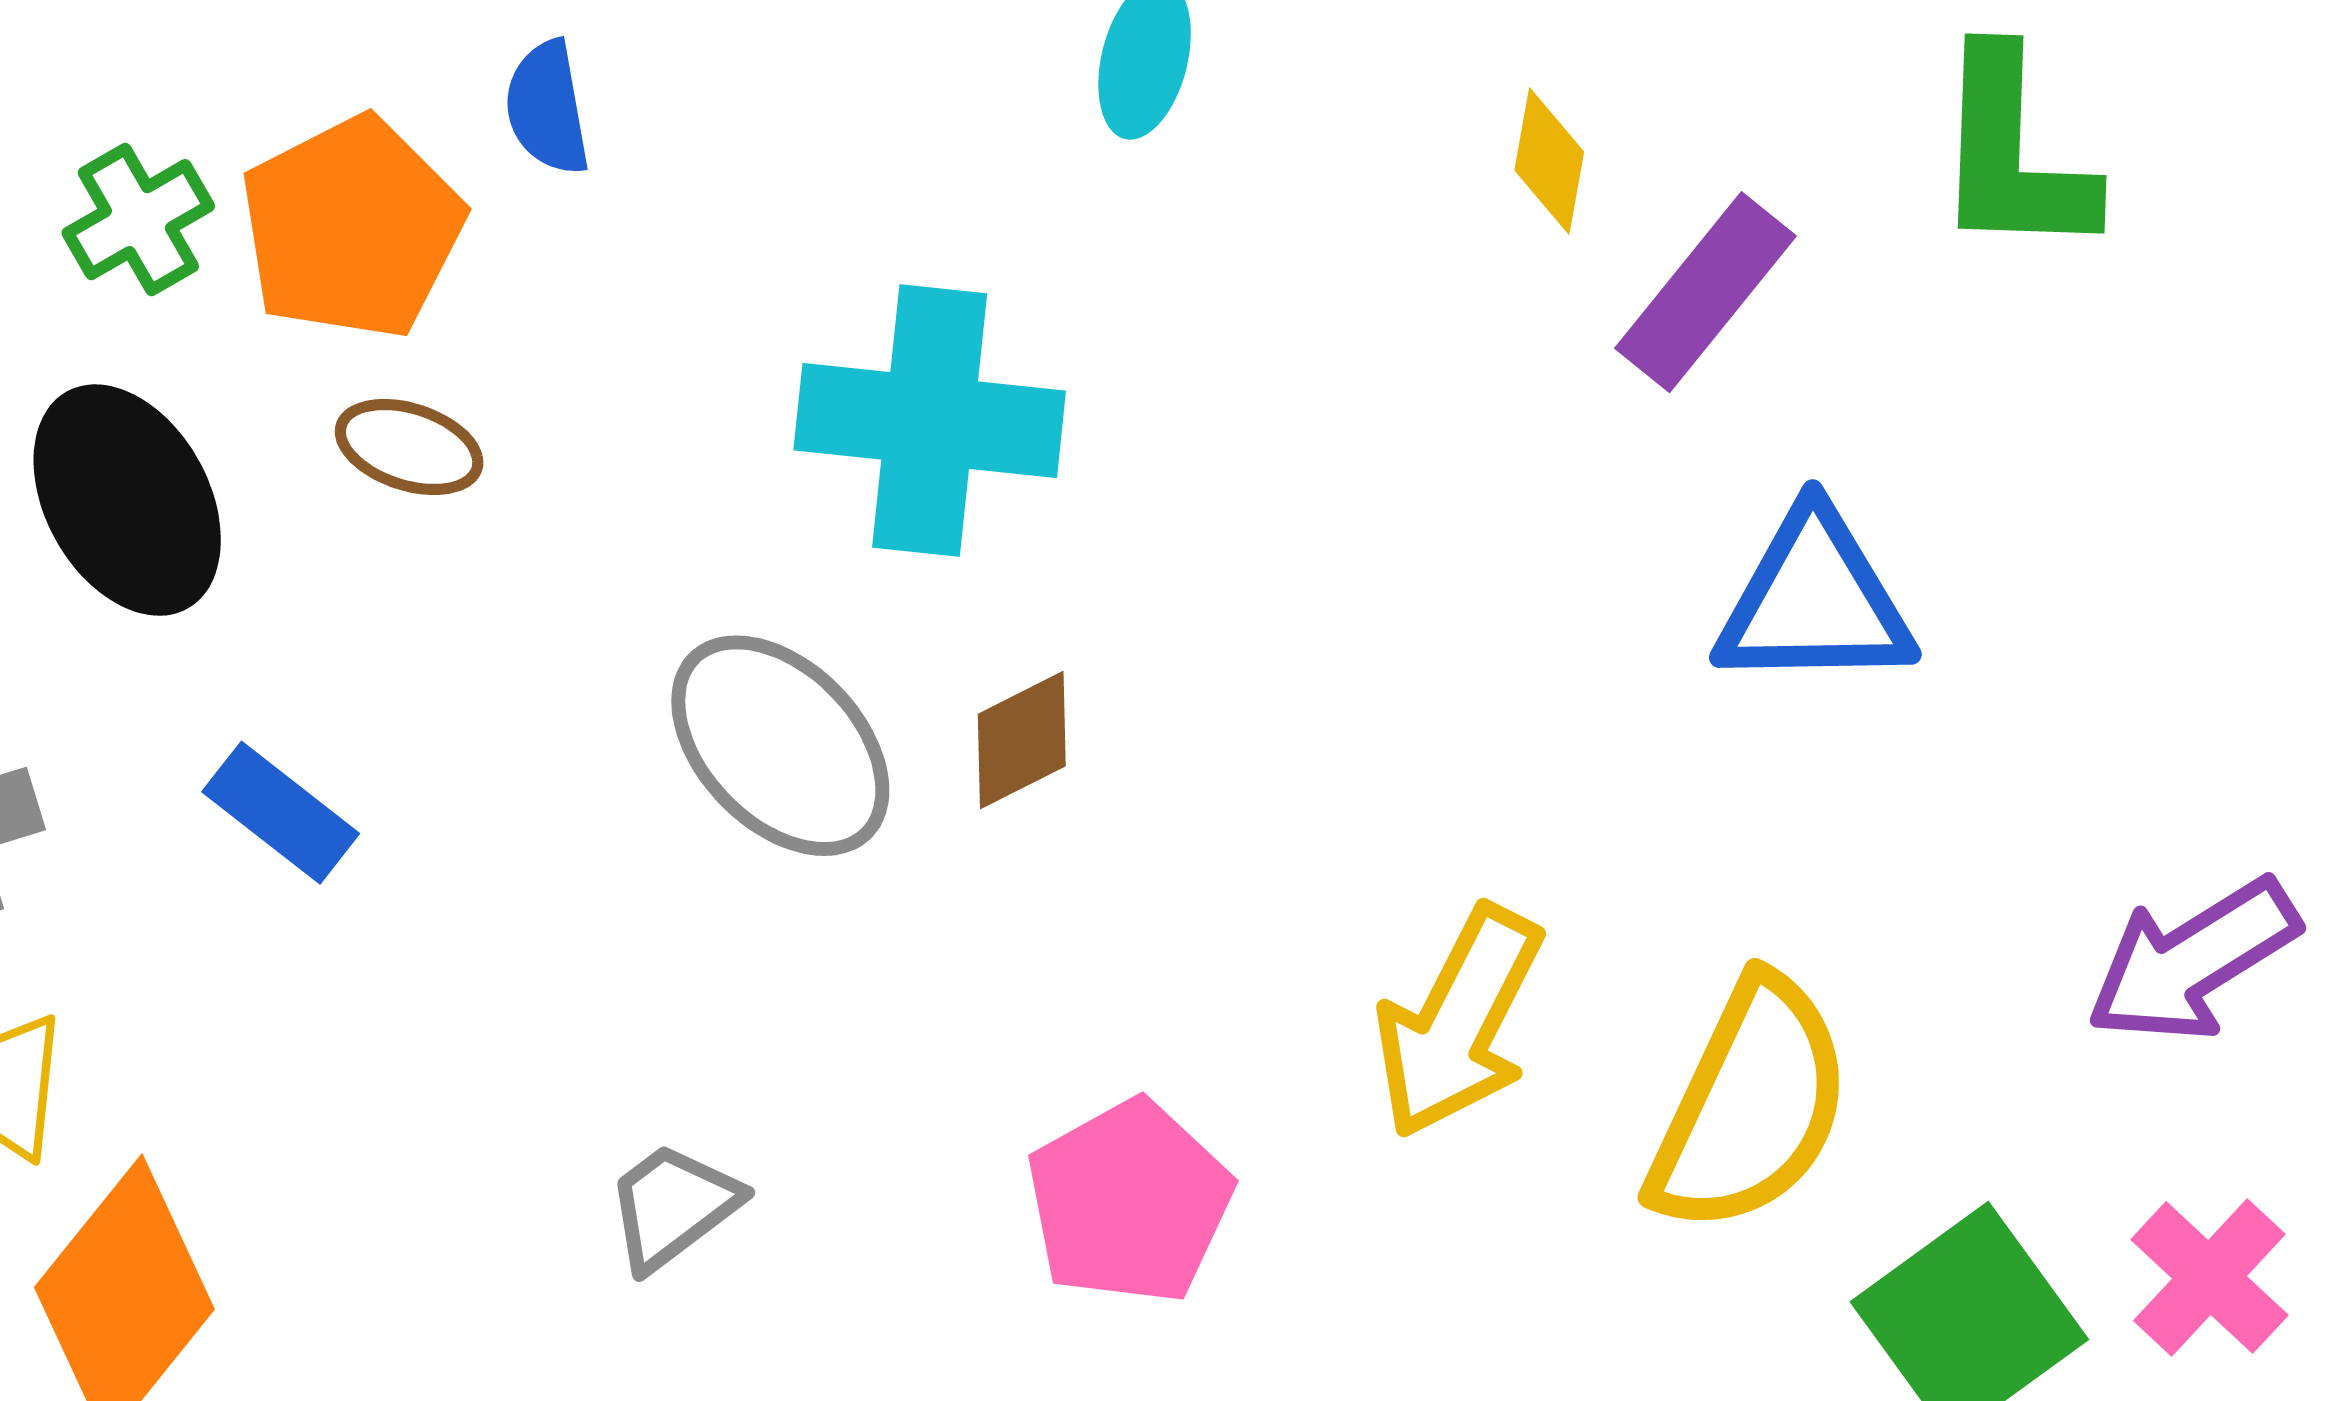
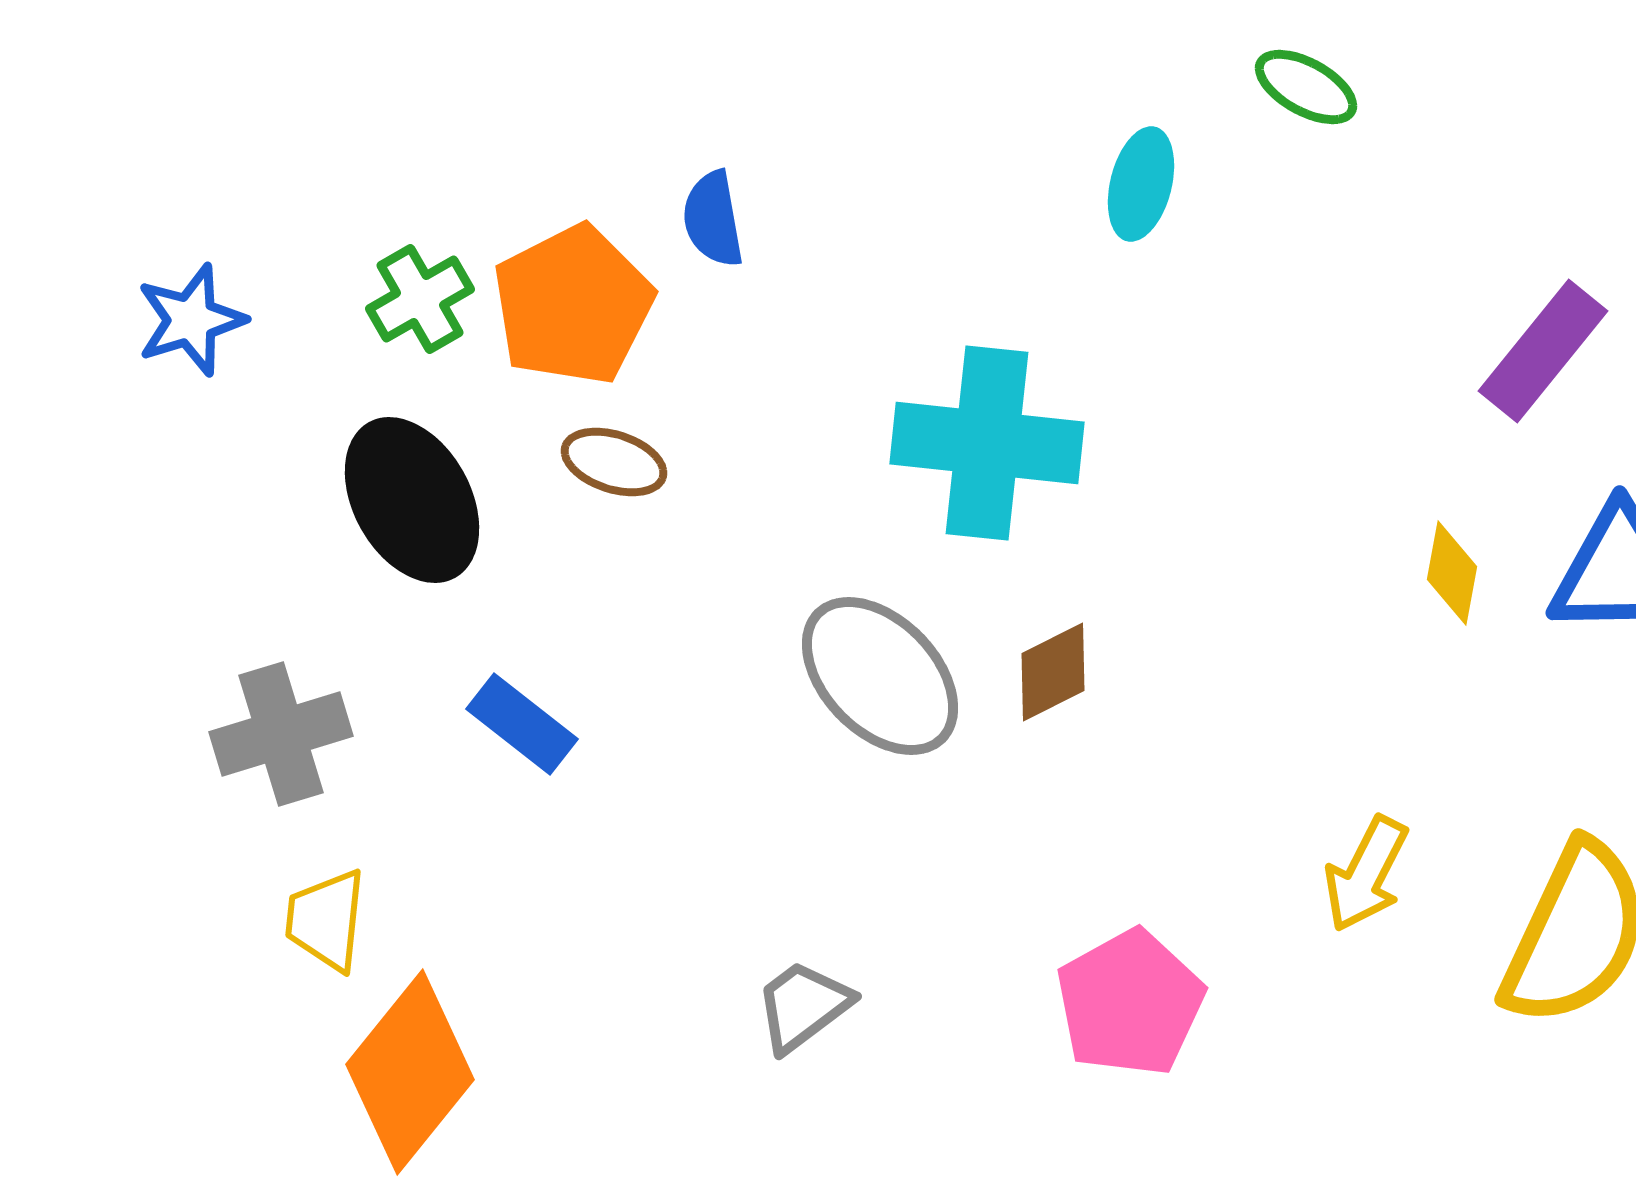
yellow diamond: (1549, 161) -> (1452, 573), moved
yellow arrow: (1459, 1022) -> (1366, 874), size x0.7

